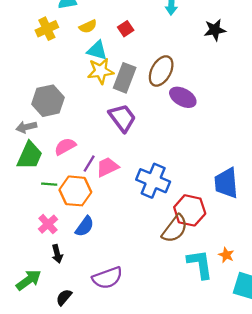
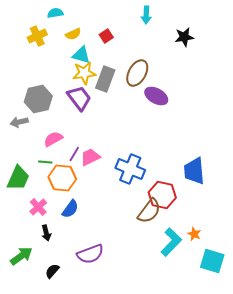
purple trapezoid: (122, 118) -> (79, 98), moved
green trapezoid: (30, 156) -> (18, 178), moved
green line: (49, 184) -> (45, 162), moved
cyan L-shape: (200, 264) -> (171, 242), turned 52

